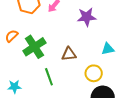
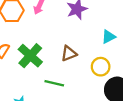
green line: (49, 77) -> (54, 83), turned -42

